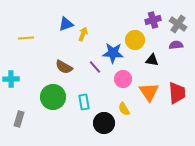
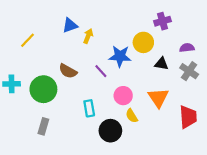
gray cross: (178, 24) -> (189, 71), moved
yellow line: (26, 38) -> (27, 40), turned -42
pink circle: (123, 79) -> (123, 96), moved
red trapezoid: (177, 93) -> (188, 117), moved
green circle: (53, 97) -> (43, 89), moved
gray rectangle: (19, 119) -> (43, 126), moved

